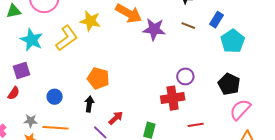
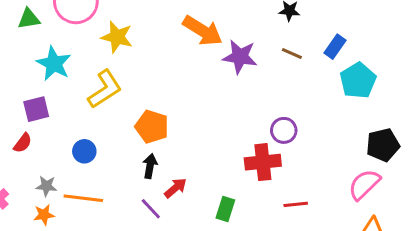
yellow star: (90, 21) -> (117, 37), moved
yellow L-shape: (67, 38) -> (105, 89), moved
black pentagon: (229, 84) -> (383, 145), moved, turned 30
black arrow: (89, 104) -> (150, 166), moved

